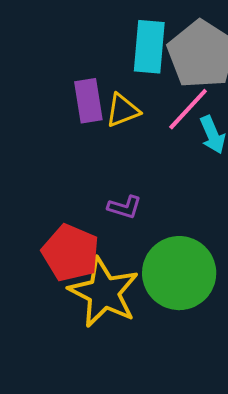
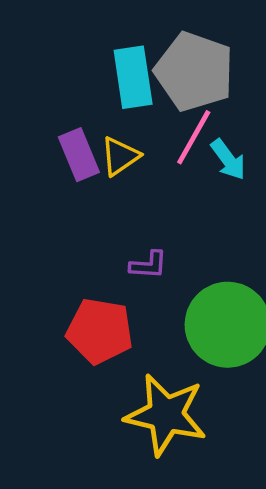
yellow star: (104, 292) -> (166, 415), moved

